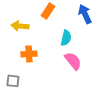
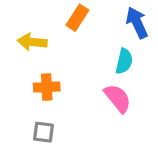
cyan semicircle: (66, 38) -> (124, 61), moved
gray square: (13, 81) -> (44, 132), moved

